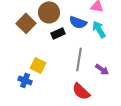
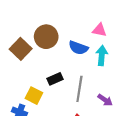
cyan arrow: (99, 29) -> (102, 56), turned 36
black rectangle: (58, 33) -> (55, 79), moved

